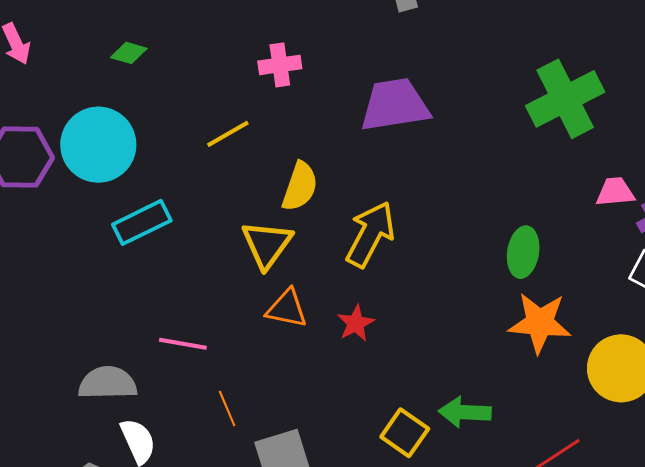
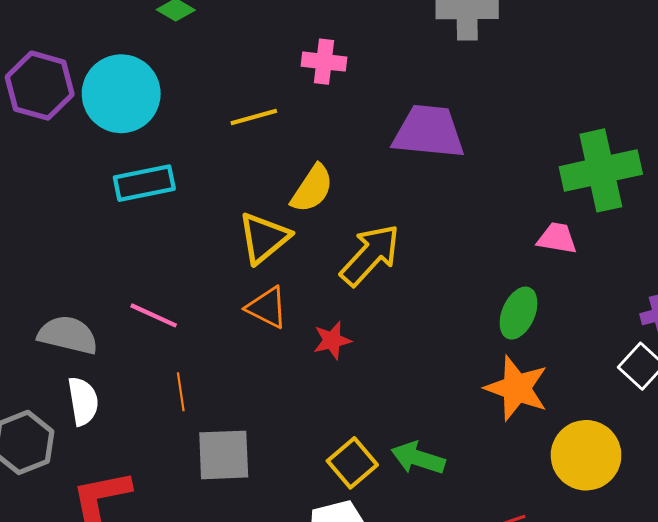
pink trapezoid: (615, 192) -> (557, 238), moved

